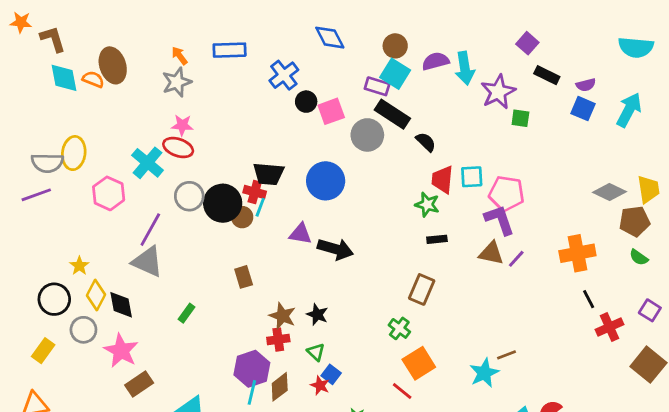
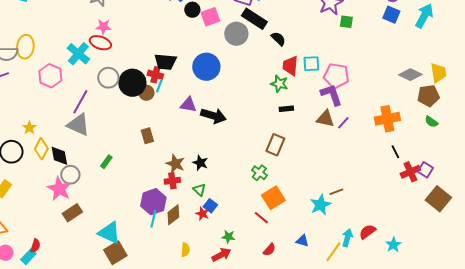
purple square: (650, 310) -> (425, 170), moved
gray circle: (83, 330) -> (70, 175), moved

